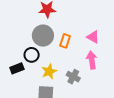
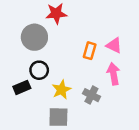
gray circle: (43, 36) -> (34, 37), moved
orange rectangle: (65, 41) -> (90, 51), moved

